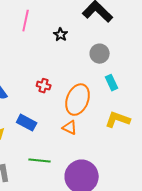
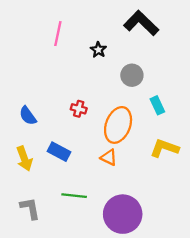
gray circle: (100, 54) -> (132, 75), moved

